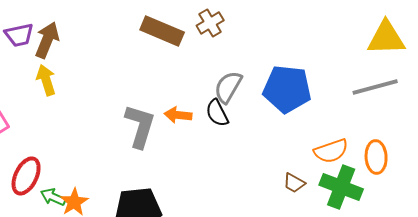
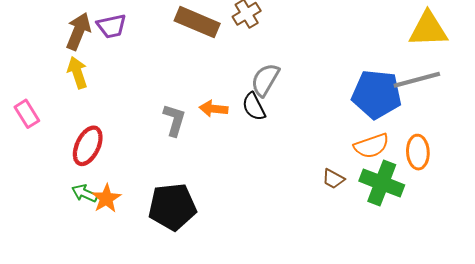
purple trapezoid: (19, 35) -> (111, 26), moved
blue pentagon: (287, 89) -> (377, 94), moved
gray L-shape: (140, 126) -> (174, 120), size x0.7
red ellipse: (26, 176) -> (88, 146), moved

